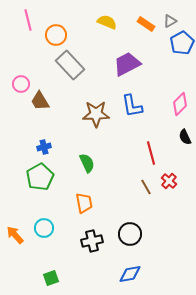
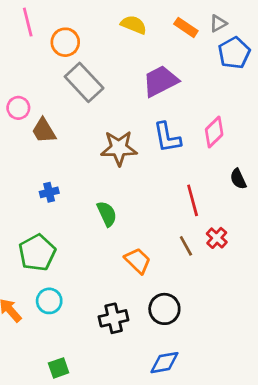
pink diamond: (180, 104) -> (214, 132), moved
green pentagon: (40, 177) -> (37, 253), moved
orange trapezoid: (84, 203) -> (138, 261), moved, turned -35

